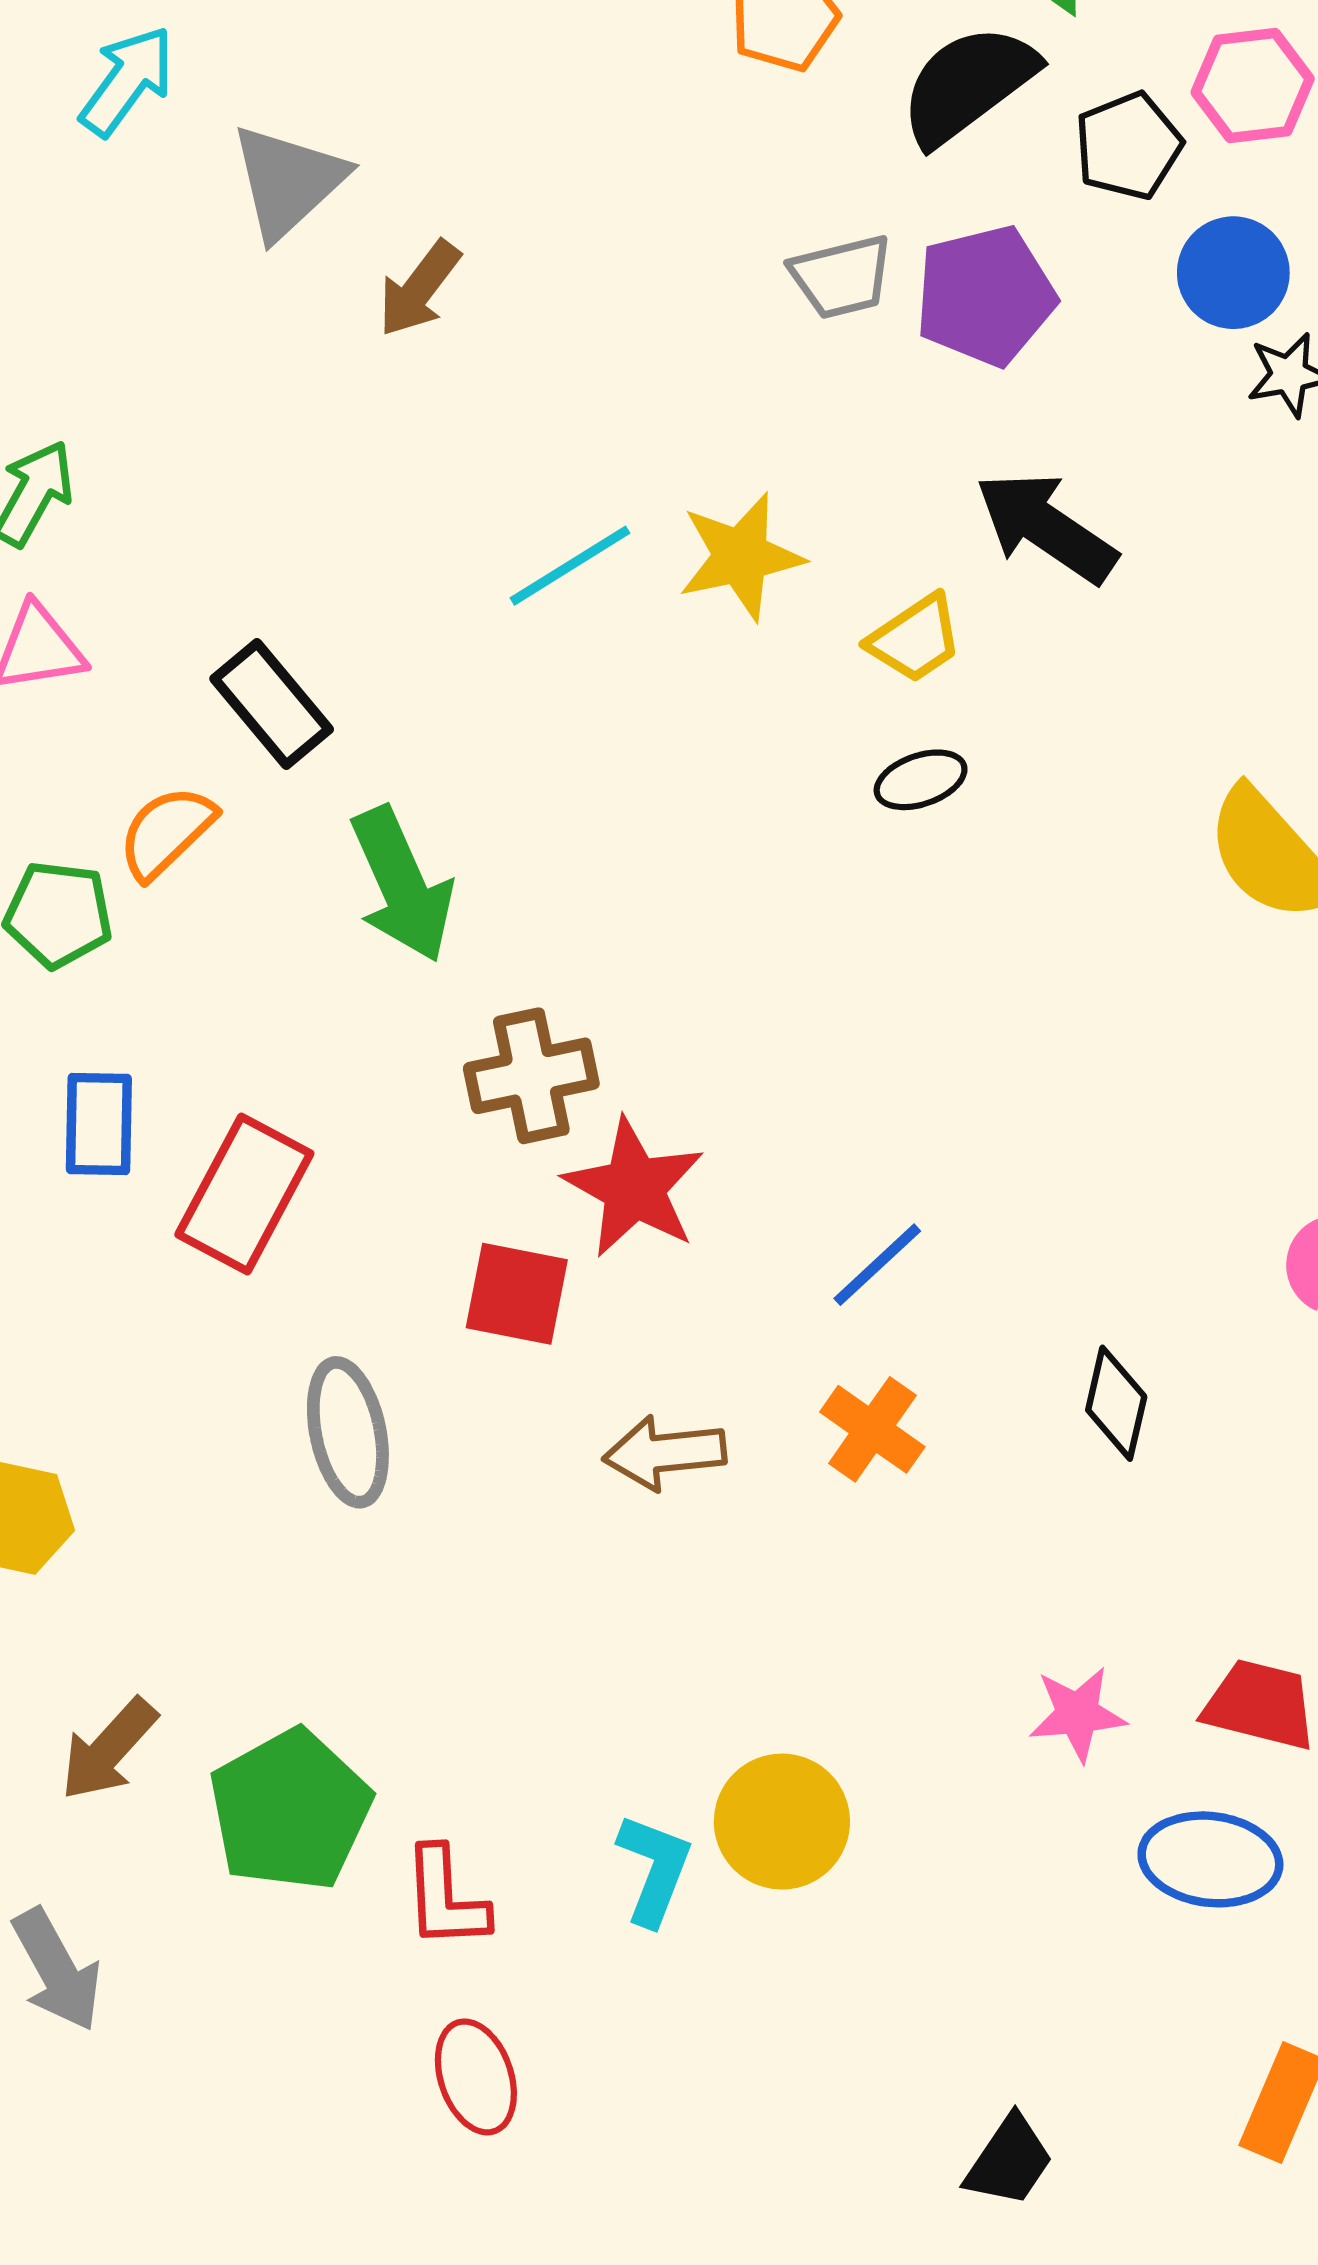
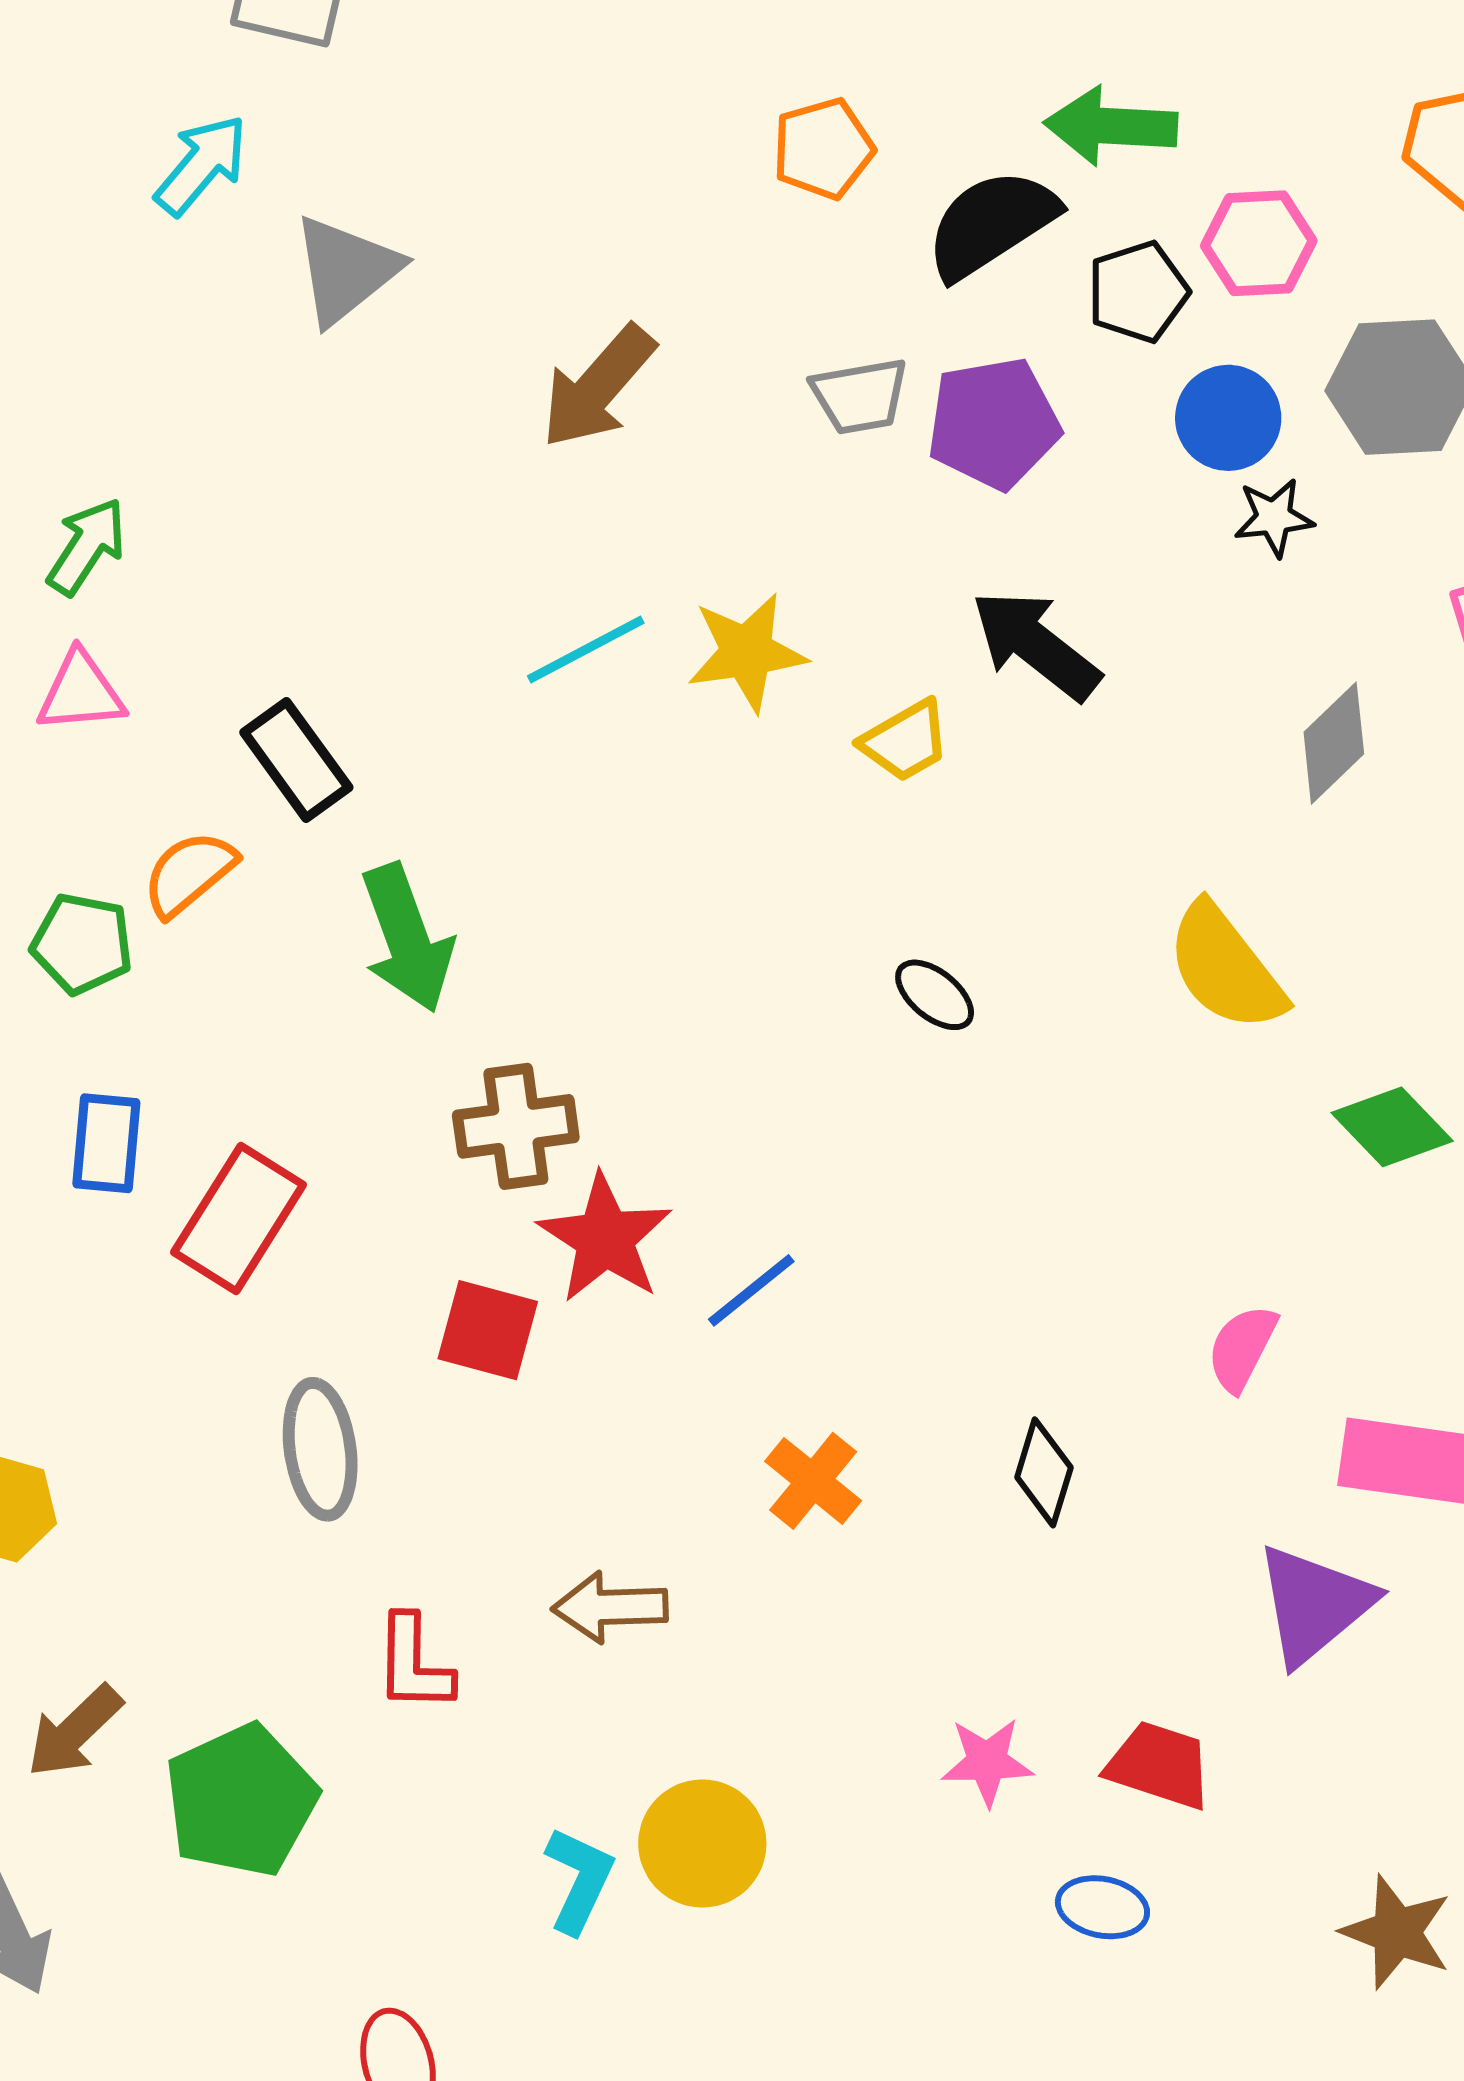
brown arrow: (419, 289) -> (598, 387), moved, size x1.4
black ellipse: (921, 780) -> (935, 995), moved, turned 54
blue line: (877, 1265) -> (751, 1290), moved
brown arrow: (665, 1453) -> (610, 1607), moved
blue ellipse: (1210, 1859) -> (1102, 1907), size x0.7
red L-shape: (445, 1898) -> (414, 1664), moved

